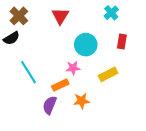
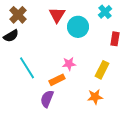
cyan circle: (86, 45) -> (78, 27), moved
yellow rectangle: (108, 74) -> (102, 70), turned -36
orange star: (81, 101) -> (95, 97), moved

